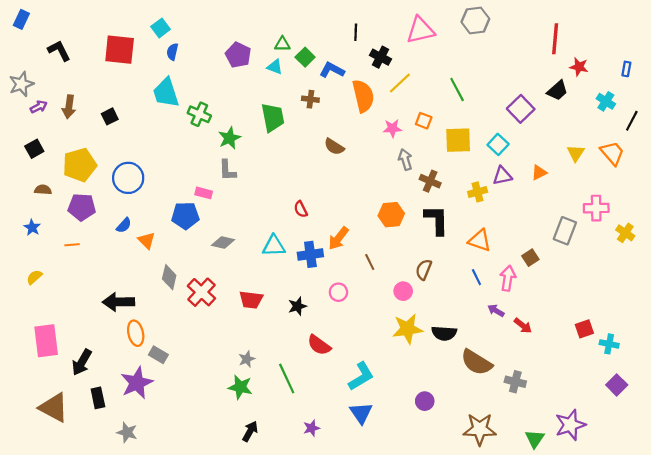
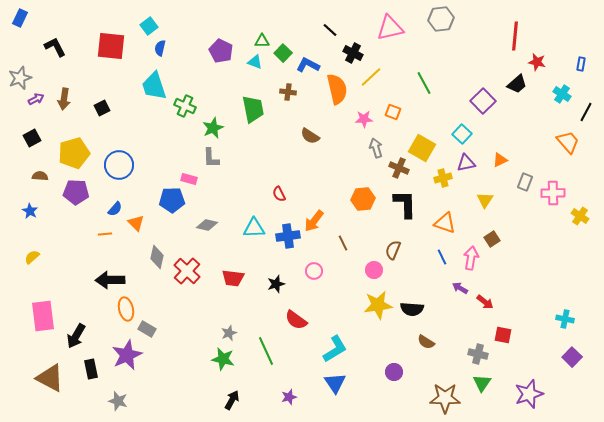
black line: (356, 32) -> (330, 30), turned -49
yellow square: (458, 140) -> (422, 148), moved, turned 32
yellow triangle: (576, 153) -> (485, 200), moved
gray rectangle: (565, 231) -> (525, 182), moved, size x0.7
orange line: (72, 245) -> (105, 234), moved
red square: (584, 329) -> (503, 335), moved, turned 30
brown semicircle: (476, 362) -> (426, 342), moved, size x0.6
green triangle: (535, 439) -> (482, 383), moved

